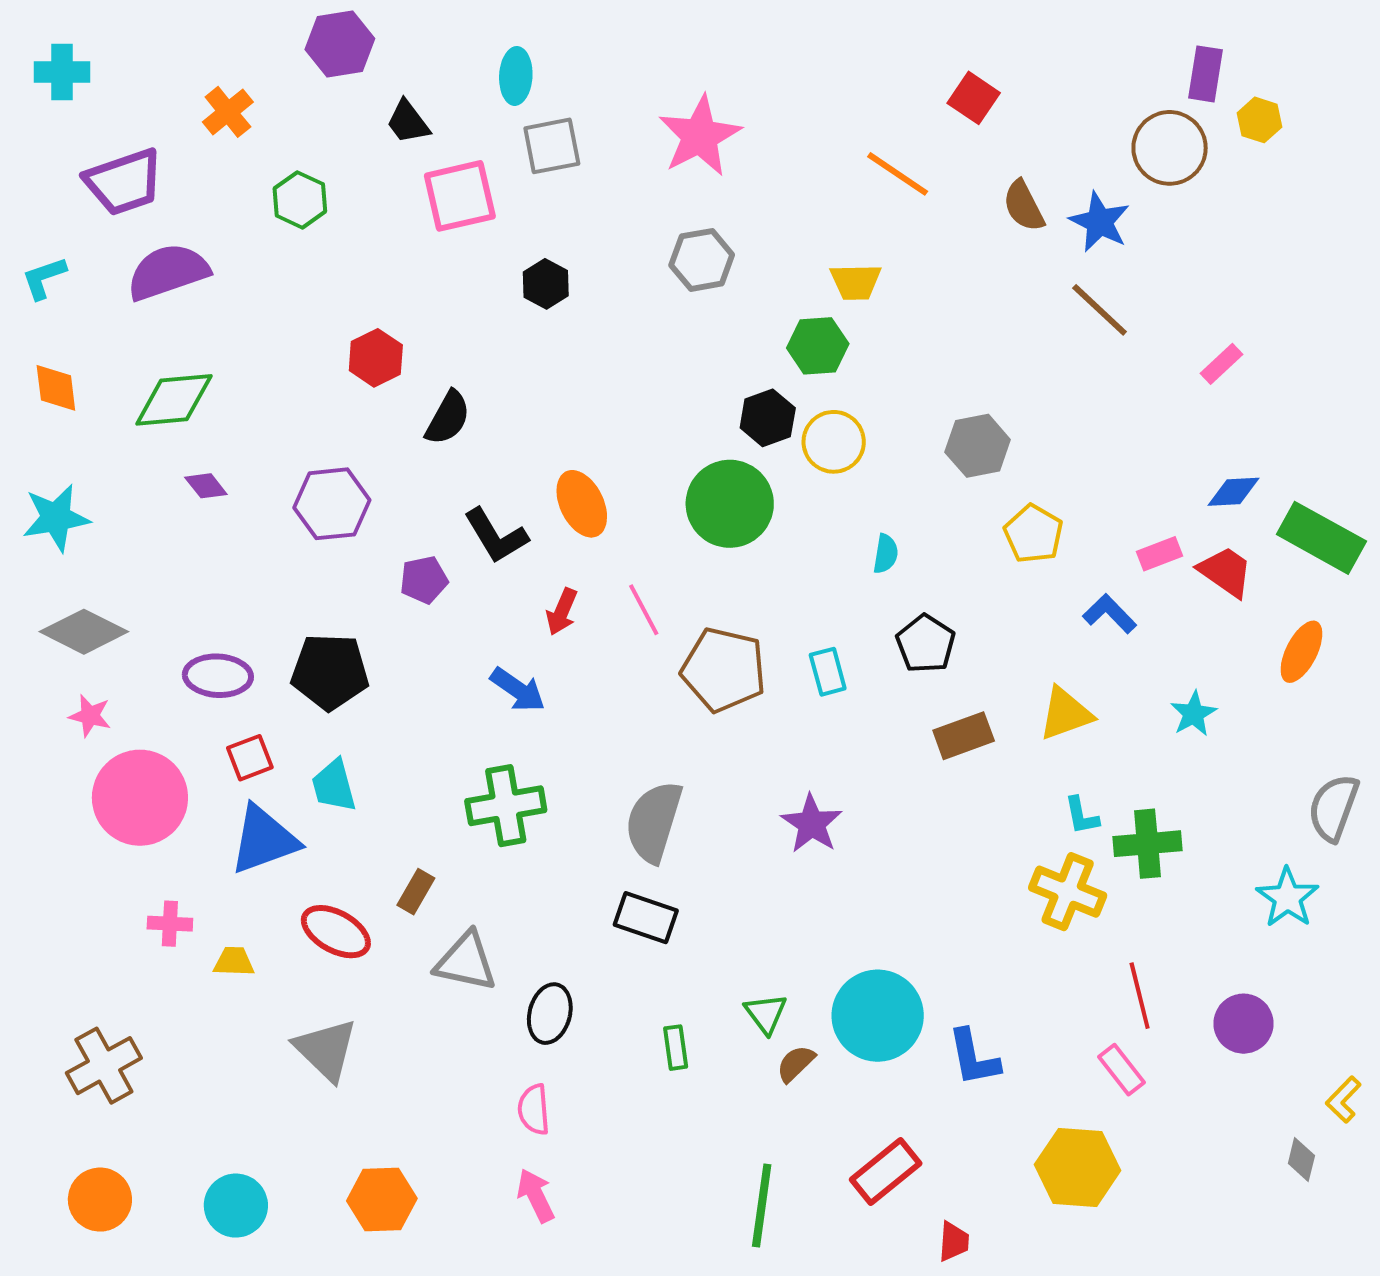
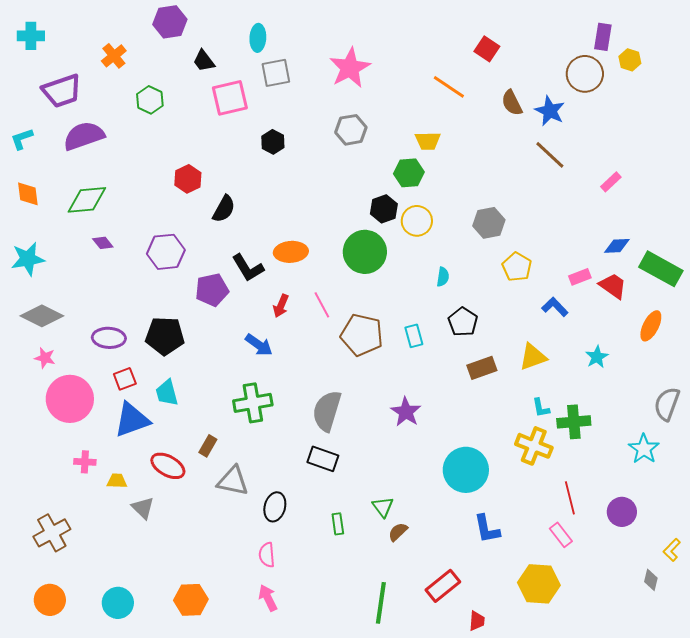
orange ellipse: (582, 504) -> (291, 252), turned -68
purple pentagon: (424, 580) -> (212, 290), size x1.4
cyan circle: (878, 1016) -> (466, 470), moved
gray triangle: (326, 1050) -> (143, 508), moved, size x0.7

